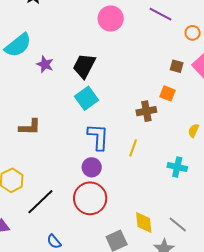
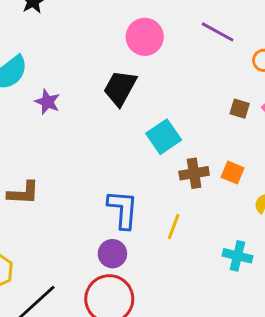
black trapezoid: (84, 66) -> (120, 88), moved
orange square: (167, 93) -> (233, 173), moved
cyan square: (86, 98) -> (164, 137), moved

